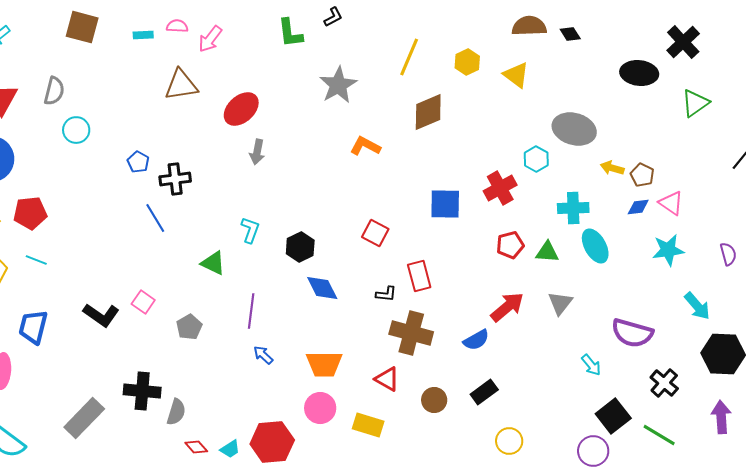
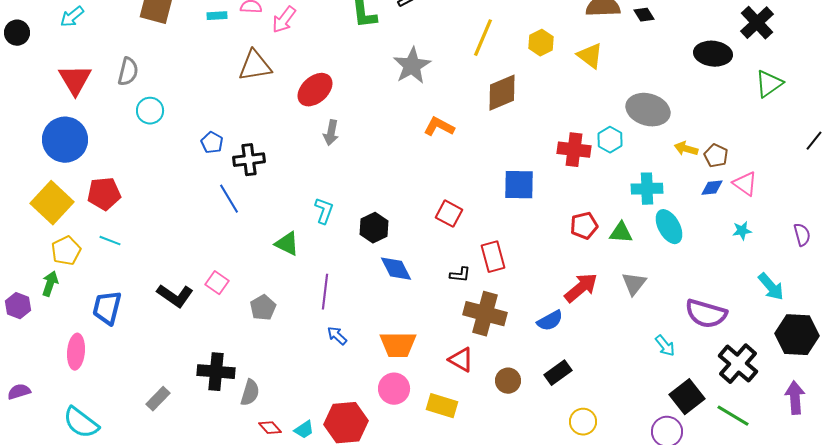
red cross: (500, 188) -> (574, 150), moved, turned 36
cyan star: (668, 250) -> (742, 231), size x0.6
black cross: (664, 383) -> (738, 364), size x1.4
gray rectangle: (84, 418) -> (158, 399), size x0.6

